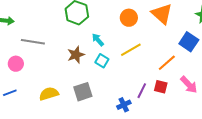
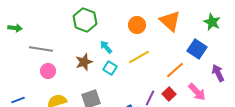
pink circle: (16, 64) -> (48, 71), moved
red square: (161, 87) -> (169, 94), turned 32

